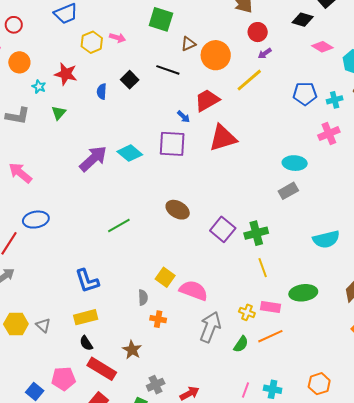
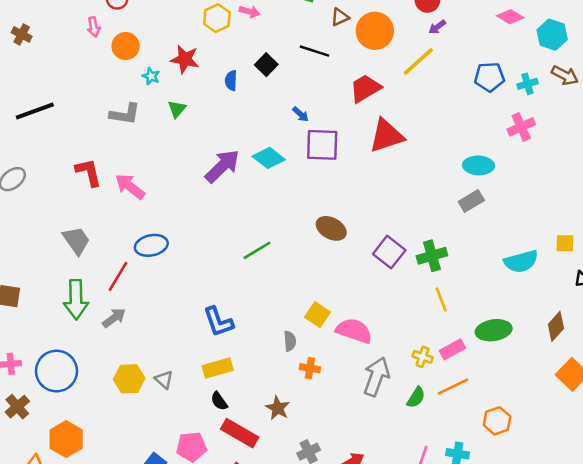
blue arrow: (184, 117) -> (301, 114), moved
pink rectangle: (271, 307) -> (452, 349), turned -36
orange hexagon: (319, 384) -> (497, 421), moved

